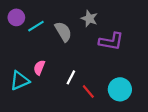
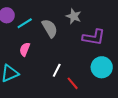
pink semicircle: (39, 68) -> (25, 49), moved
cyan circle: (120, 89) -> (102, 67), moved

